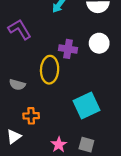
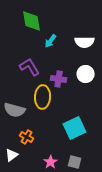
purple L-shape: (20, 29) -> (30, 67), moved
gray semicircle: (17, 85) -> (15, 110), size x1.5
orange cross: (31, 116) -> (27, 137), turned 32

